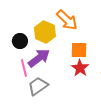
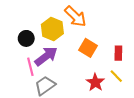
orange square: (79, 50) -> (88, 48), turned 30
red star: (80, 68) -> (95, 82), moved

